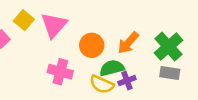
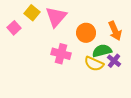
orange arrow: (128, 43) -> (115, 31), turned -66
purple cross: (127, 81) -> (114, 61), turned -32

